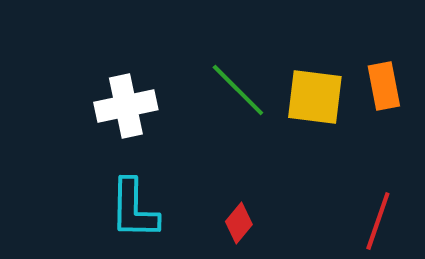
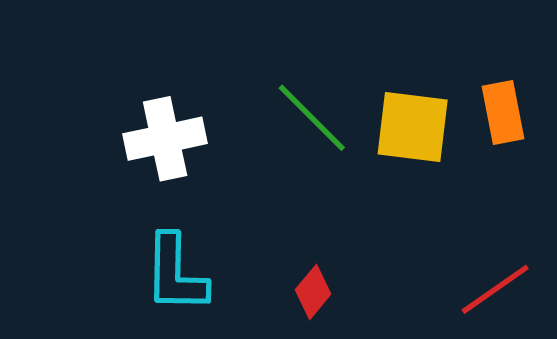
red line: (378, 221) -> (495, 289), turned 36

